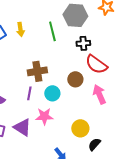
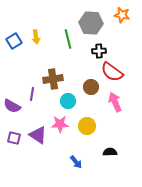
purple line: (29, 93) -> (32, 94), moved
yellow circle: (80, 128) -> (87, 126), moved
black semicircle: (94, 144) -> (110, 152), turned 48

